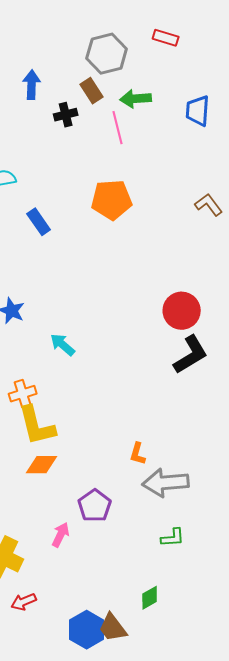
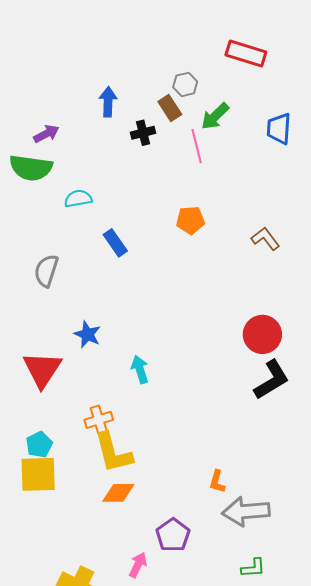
red rectangle: (166, 38) -> (246, 54), size x1.5
gray hexagon: (107, 54) -> (185, 84), moved, size x0.6
green arrow: (136, 99) -> (215, 116), turned -40
orange pentagon: (112, 200) -> (190, 220), size x0.7
brown L-shape: (209, 205) -> (265, 239), moved
cyan arrow: (63, 345) -> (140, 369), turned 32

